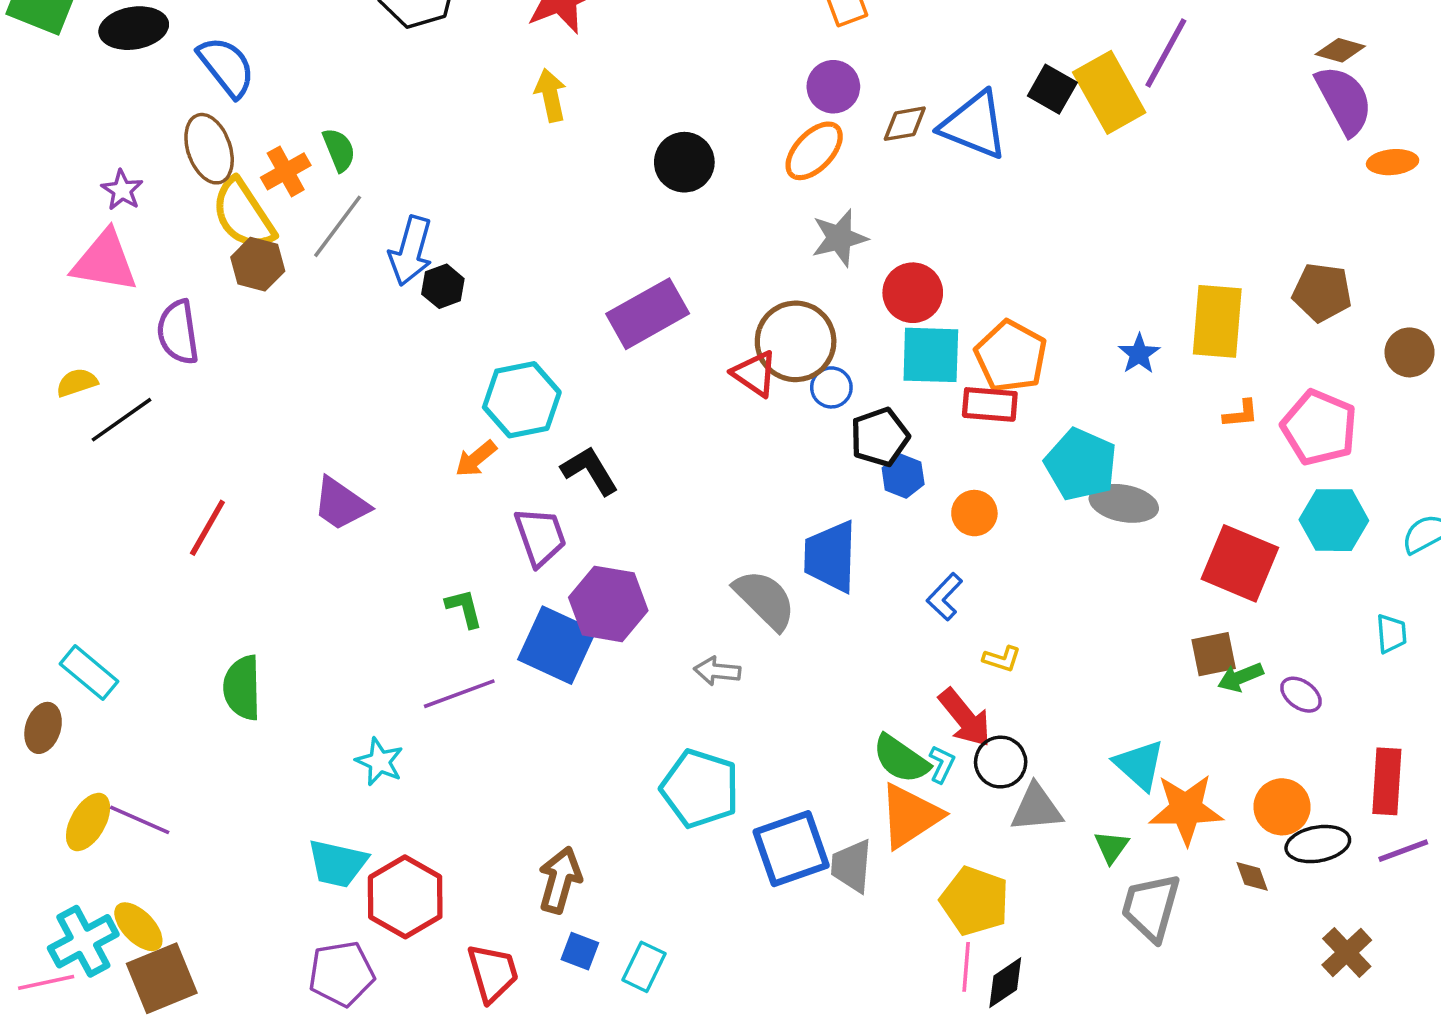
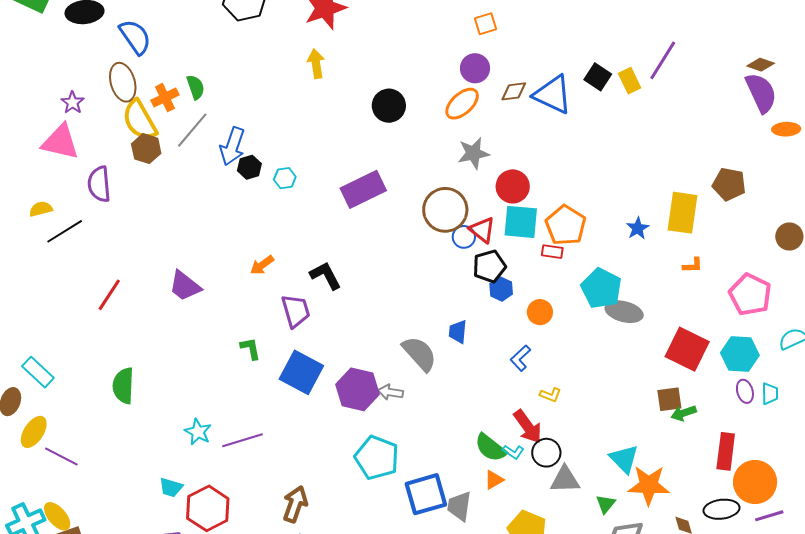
yellow rectangle: (1109, 92) -> (630, 81), size x0.6
brown pentagon: (1322, 292) -> (729, 184), moved
red triangle: (755, 374) -> (482, 230), moved
cyan hexagon: (522, 400) -> (285, 178), moved, size x0.5
red rectangle: (990, 404) -> (552, 252), size x0.7
pink pentagon: (1319, 428) -> (750, 294), moved
cyan hexagon: (1334, 520) -> (740, 354), moved
blue trapezoid: (830, 557) -> (458, 332), size x0.6
purple hexagon: (608, 604) -> (357, 389), moved
purple line: (459, 694) -> (243, 440), moved
purple ellipse: (1301, 695) -> (745, 391), moved, turned 35
cyan L-shape: (942, 764) -> (513, 452), turned 95
red rectangle: (1387, 781) -> (726, 451), moved
orange circle: (1282, 807) -> (755, 482), moved, size x1.4
orange triangle: (910, 816) -> (494, 480), size x0.5
yellow ellipse: (88, 822) -> (34, 432), moved
cyan trapezoid: (337, 863) -> (171, 487), size x0.7

